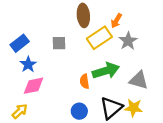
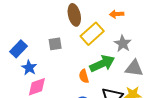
orange arrow: (116, 21) -> (117, 14), moved, turned 64
gray star: (128, 41) -> (123, 44), moved

